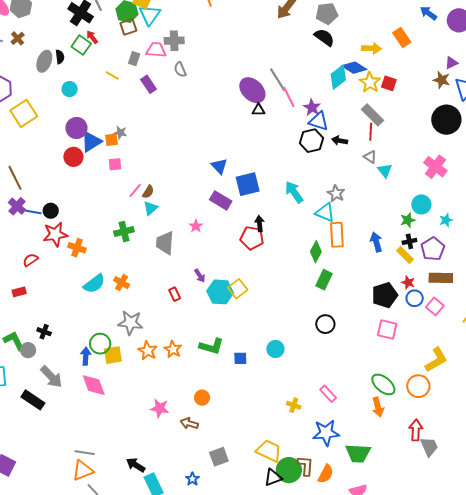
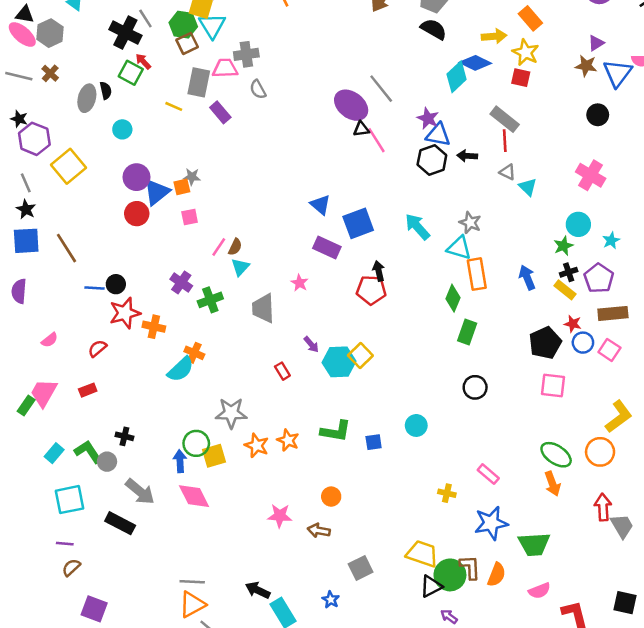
gray rectangle: (134, 59) -> (199, 82), size x1.6
yellow star: (370, 82) -> (526, 52), moved
pink line: (289, 97) -> (376, 140), moved
black circle: (446, 120) -> (598, 115), size x0.6
purple cross: (17, 206) -> (181, 282), moved
orange cross: (122, 283) -> (194, 353), moved

